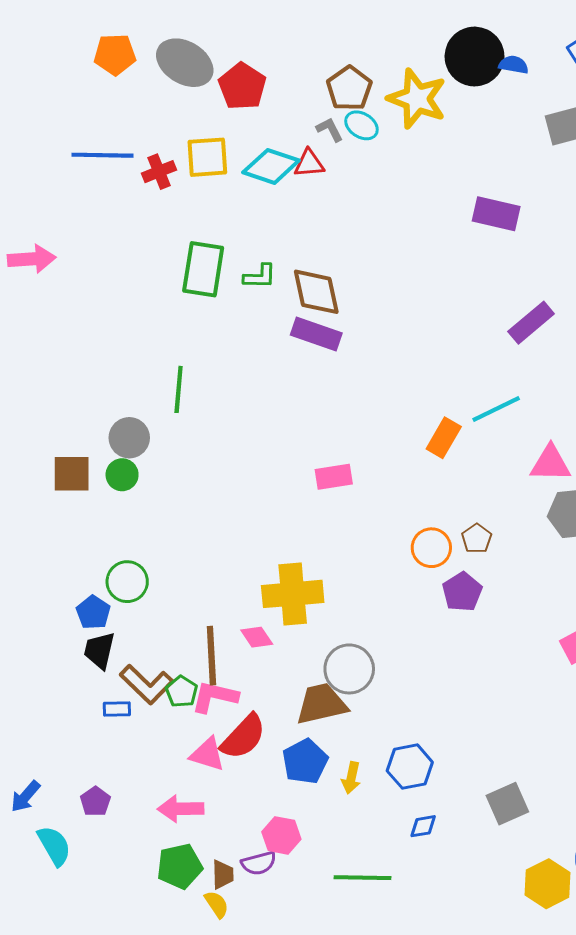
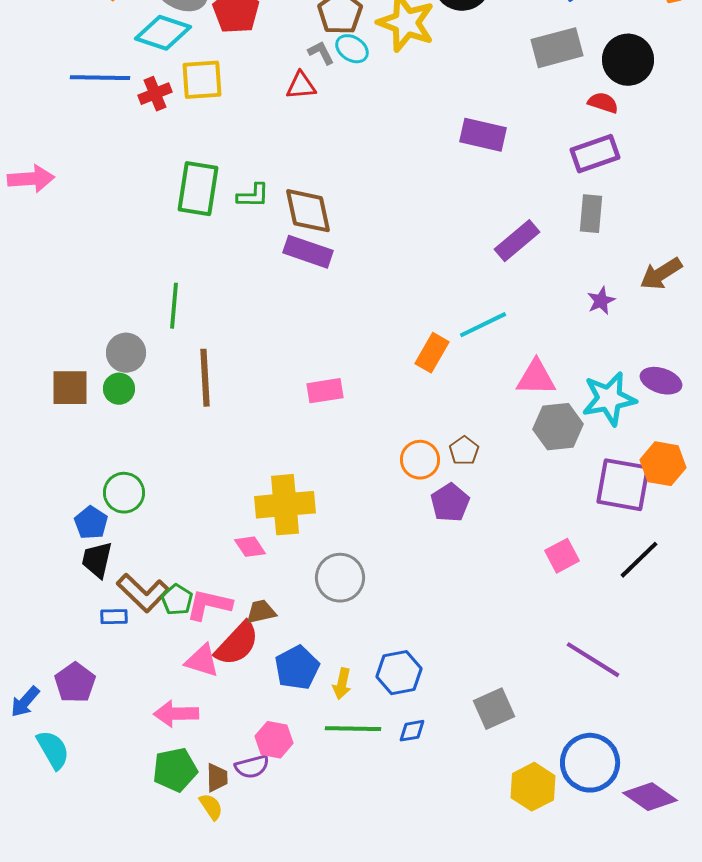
cyan diamond: (271, 166) -> (163, 33), moved
brown line: (211, 656) -> (205, 378), moved
brown trapezoid: (321, 704) -> (261, 612), moved, size x0.6
purple pentagon: (95, 802) -> (75, 683), moved, size x1.4
green line: (363, 878) -> (353, 729), moved

